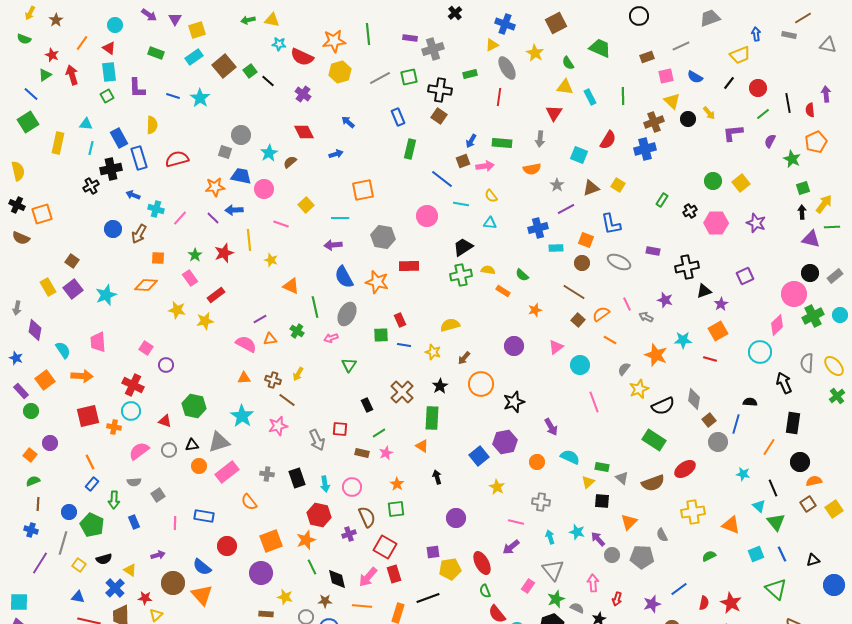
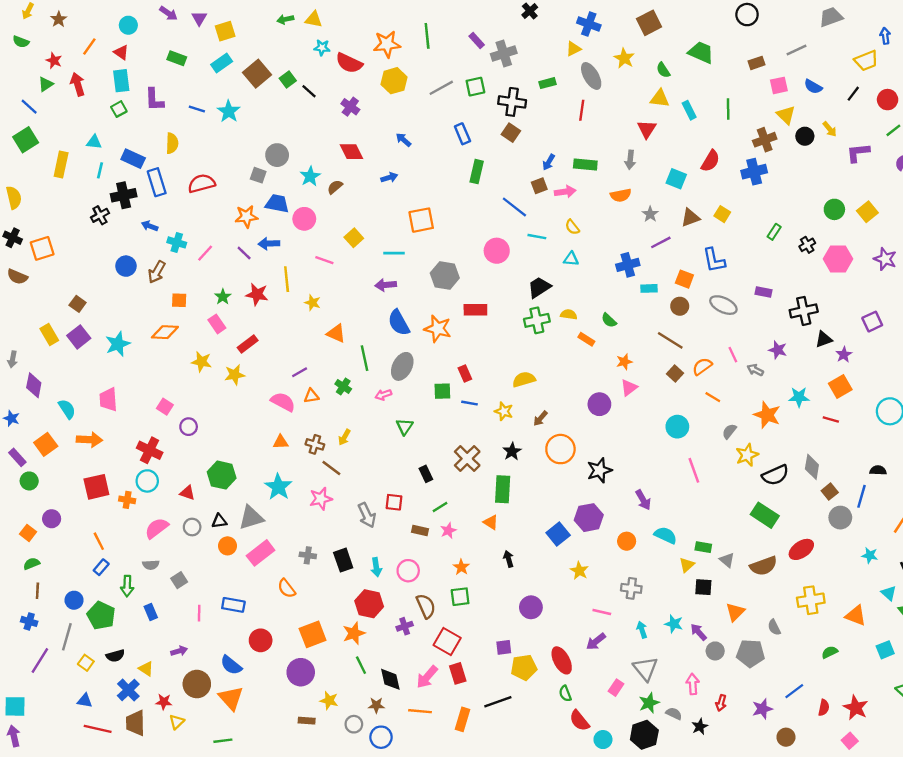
purple rectangle: (410, 38) -> (477, 41), turned 40
blue rectangle: (119, 138) -> (133, 159), turned -36
red star: (224, 253) -> (257, 294), turned 30
pink triangle: (556, 347) -> (629, 388), moved

